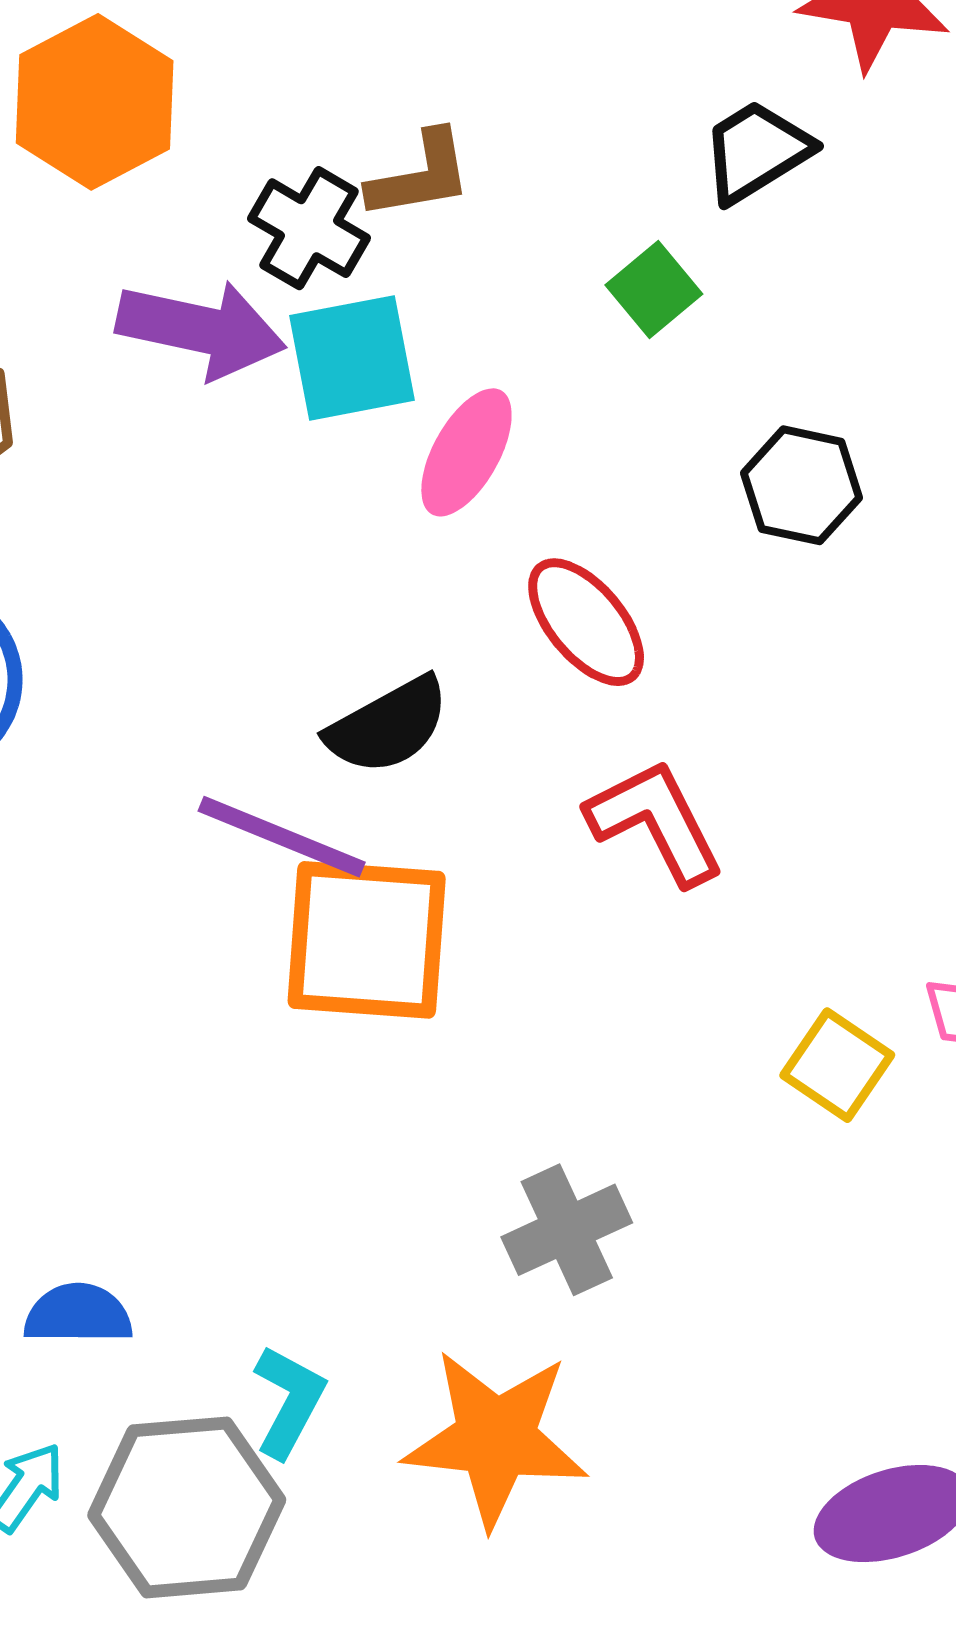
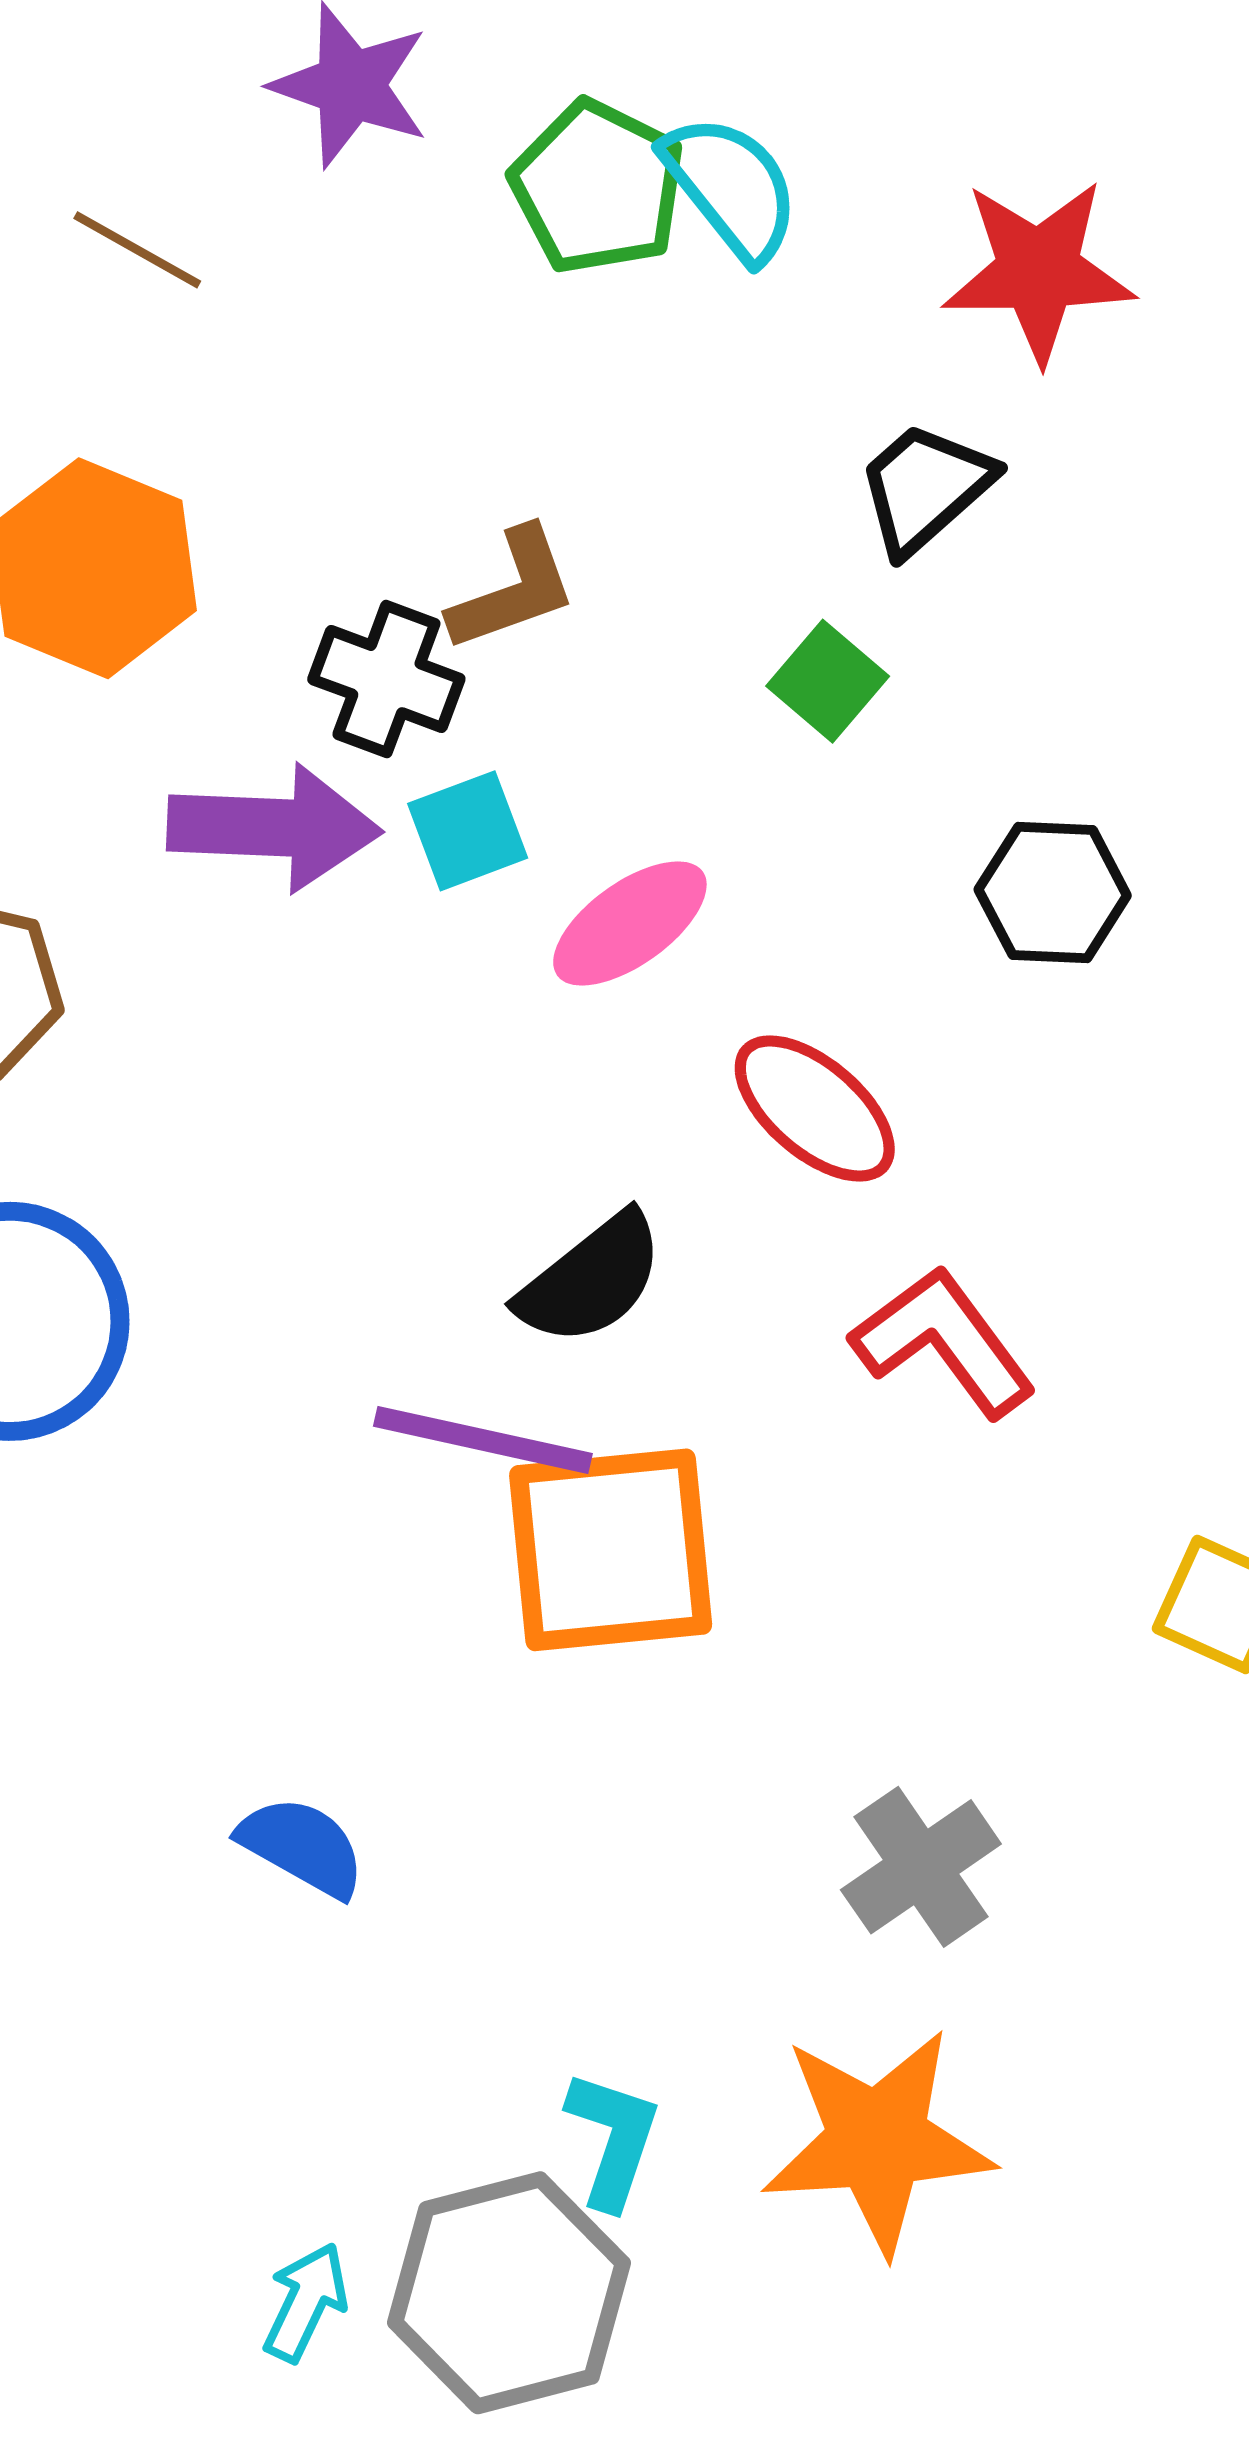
cyan square: (352, 358) -> (468, 831), size x0.7
pink ellipse: (466, 452) -> (630, 924), turned 35
blue semicircle: (78, 1314) -> (302, 1846), moved, turned 39

